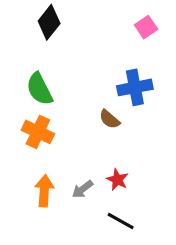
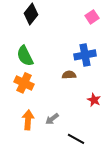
brown semicircle: (109, 119) -> (69, 75), turned 136
red star: (117, 180) -> (94, 100), moved

